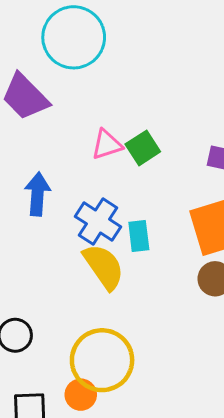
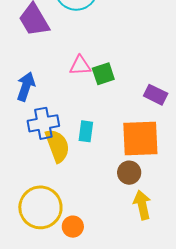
blue cross: (98, 222) -> (43, 123), moved, turned 32
orange circle: (81, 395) -> (73, 227), moved

